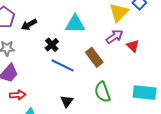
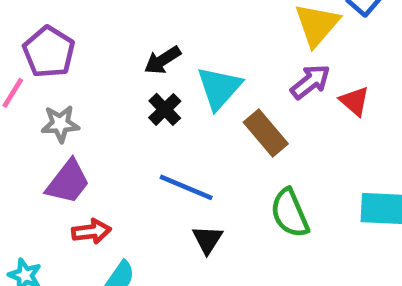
cyan triangle: (75, 24) -> (219, 88), moved, turned -45
black arrow: (29, 25) -> (163, 60), moved
blue line: (63, 65) -> (186, 187), moved

